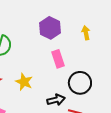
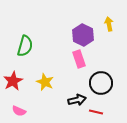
purple hexagon: (50, 28) -> (83, 35), moved
yellow arrow: (86, 33) -> (109, 24), moved

